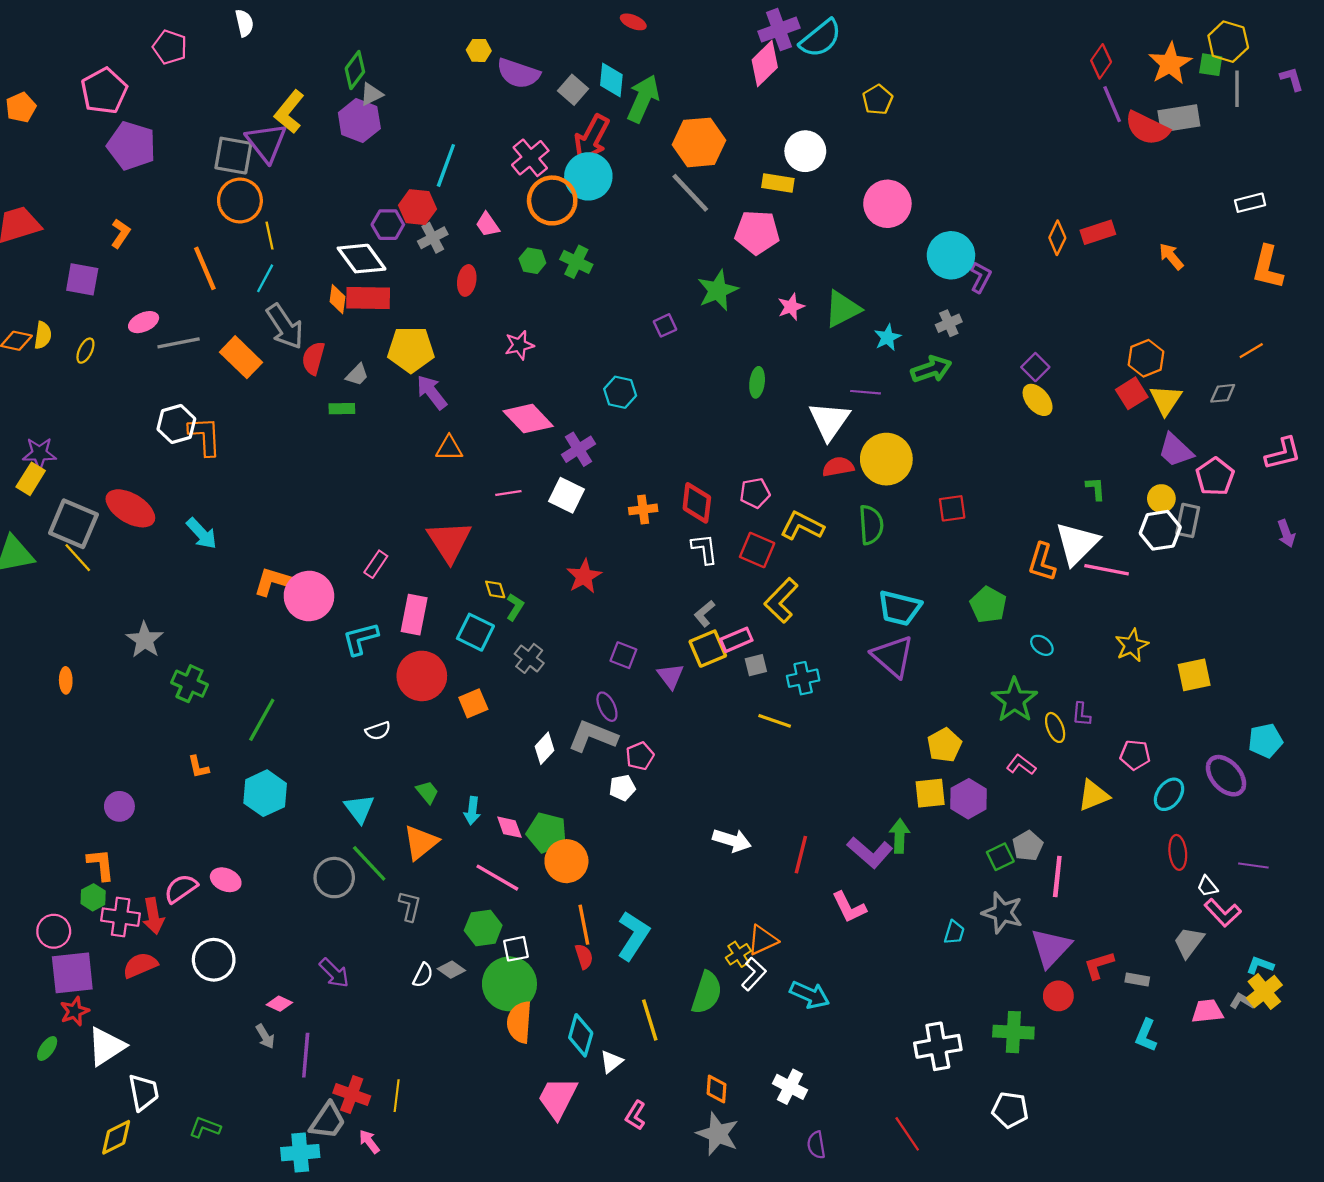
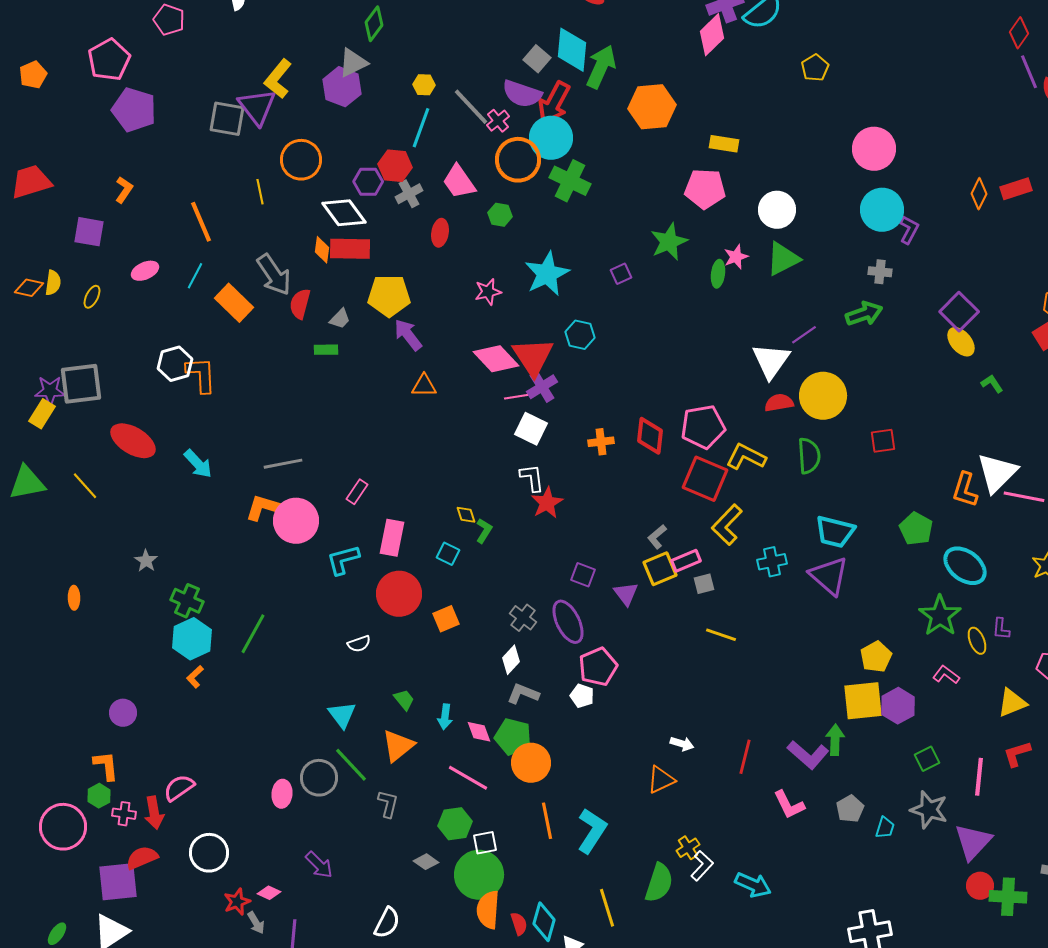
yellow hexagon: (479, 50) -> (424, 85), moved
green diamond: (355, 70) -> (374, 24), moved
purple semicircle: (518, 73) -> (522, 94), moved
cyan diamond: (611, 80) -> (572, 50), size x1.4
gray triangle: (371, 94) -> (353, 63), size x1.4
white circle: (805, 151) -> (777, 210), moved
pink cross: (530, 158) -> (498, 121), size x0.7
gray line: (690, 193) -> (471, 107), moved
orange circle: (240, 200) -> (301, 160), moved
pink circle: (887, 204) -> (874, 149), moved
pink trapezoid: (488, 225) -> (459, 182), size x1.5
green cross: (576, 262) -> (570, 181), moved, size x1.4
cyan line: (265, 278) -> (195, 276), moved
gray cross: (949, 323) -> (880, 272), turned 30
cyan star: (887, 337) -> (547, 274), moved, size x1.8
gray line: (179, 343) -> (283, 464), moved
purple square: (1035, 367) -> (959, 312), size x1.5
green ellipse: (757, 382) -> (718, 274), moved
purple line: (866, 392) -> (804, 335), turned -40
green L-shape: (1096, 489) -> (992, 384), moved, turned -30
pink line: (508, 493) -> (516, 397), moved
pink pentagon: (755, 493) -> (703, 427), size x1.6
gray square: (73, 524) -> (81, 384), moved, turned -30
red triangle: (449, 541) -> (533, 357), moved
white L-shape: (704, 549) -> (532, 478), moved
red square: (757, 550) -> (705, 479), size x1.4
cyan square: (475, 632) -> (448, 554), size x0.7
gray star: (145, 640) -> (146, 561), size x0.7
cyan ellipse: (1042, 645) -> (965, 566), size x2.0
gray cross: (529, 658) -> (523, 618), moved
cyan cross: (803, 678) -> (772, 562), moved
purple ellipse: (607, 707) -> (568, 622), size x1.6
gray L-shape: (593, 736) -> (523, 694), moved, size x0.7
pink pentagon: (640, 756) -> (598, 667), size x1.5
orange L-shape: (198, 767) -> (195, 677), turned 60
white pentagon: (622, 788) -> (582, 696), turned 30
cyan hexagon: (265, 793) -> (192, 639), moved
yellow square: (930, 793) -> (863, 701), size x1.4
white arrow: (732, 840) -> (682, 744), size x0.7
gray pentagon: (1028, 846) -> (850, 809), moved
pink ellipse: (226, 880) -> (282, 794), moved, turned 72
pink cross: (121, 917) -> (124, 814), size x0.7
pink circle: (54, 931) -> (63, 827), size x1.5
orange triangle: (763, 940) -> (661, 780), moved
red semicircle: (584, 956) -> (519, 924), moved
red L-shape: (1099, 965) -> (1017, 754), moved
purple square: (72, 973) -> (118, 882), moved
white semicircle: (423, 975) -> (387, 923), moved, size x1.4
red star: (75, 1011) -> (237, 902), moved
green cross: (1013, 1032) -> (1008, 897), moved

